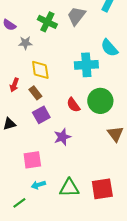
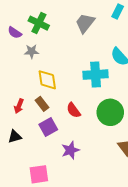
green cross: (47, 22) -> (39, 23), moved
red arrow: (14, 85) -> (19, 106), moved
red semicircle: (73, 105) -> (74, 110), moved

